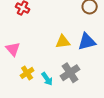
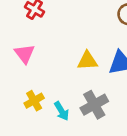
pink triangle: (13, 49) -> (25, 54), moved

